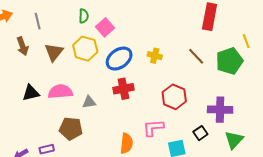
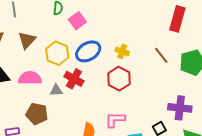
yellow hexagon: (85, 49) -> (57, 53), moved
red cross: (124, 89) -> (74, 79), moved, turned 36
red hexagon: (174, 97) -> (119, 79), moved

